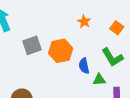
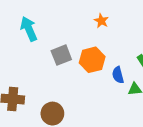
orange star: (84, 22) -> (101, 21), moved

